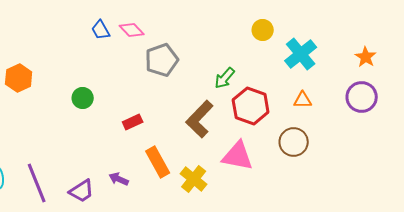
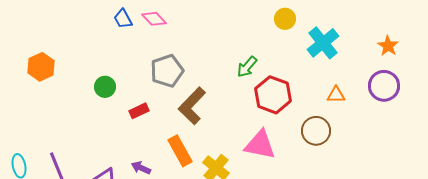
gray pentagon: (162, 60) -> (167, 71), moved
orange triangle: (303, 100) -> (336, 95), moved
brown L-shape: (200, 119) -> (192, 106), moved
red rectangle: (133, 122) -> (139, 111), moved

